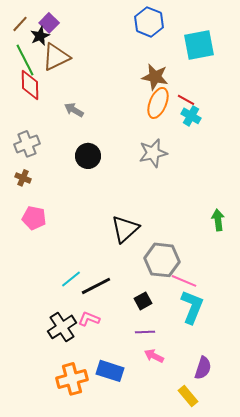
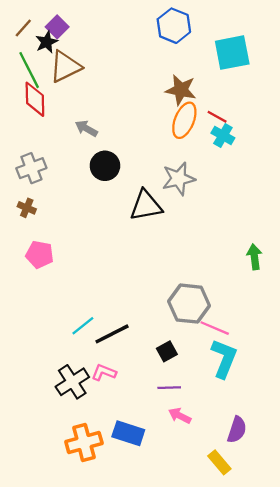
black circle: (88, 156) -> (105, 166), moved
black triangle: (125, 229) -> (146, 205), moved, turned 32

